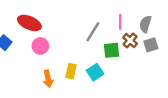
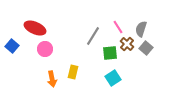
pink line: (120, 22) -> (118, 27), turned -32
gray square: (151, 45) -> (146, 48), turned -32
cyan square: (95, 72) -> (113, 78), moved

